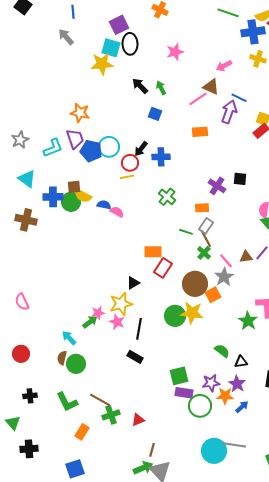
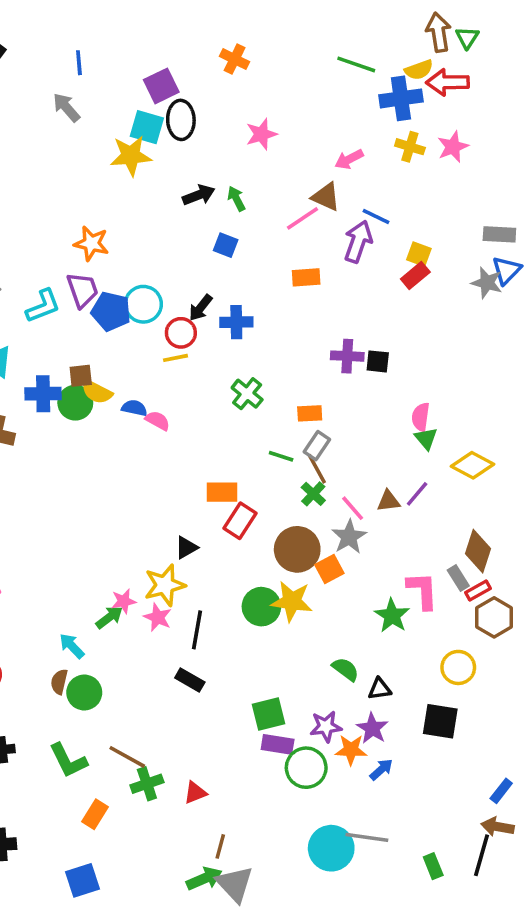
black arrow: (140, 86) -> (199, 195), turned 114
purple cross: (217, 186) -> (347, 356), moved, turned -30

